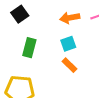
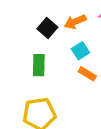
black square: (20, 14) -> (47, 28), moved

